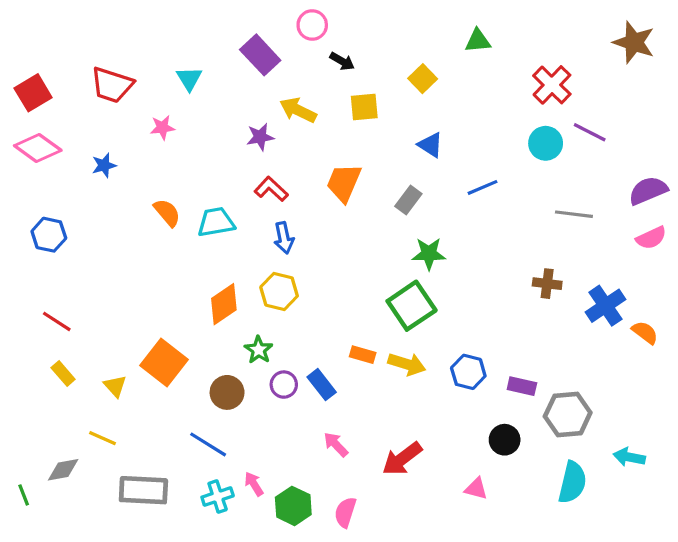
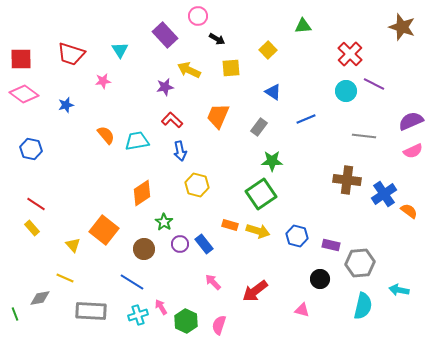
red square: (33, 93) -> (21, 59), turned 30
brown cross: (547, 284) -> (347, 180), size x1.5
yellow hexagon: (279, 291) -> (197, 185), moved
yellow rectangle: (63, 373) -> (32, 228), moved

